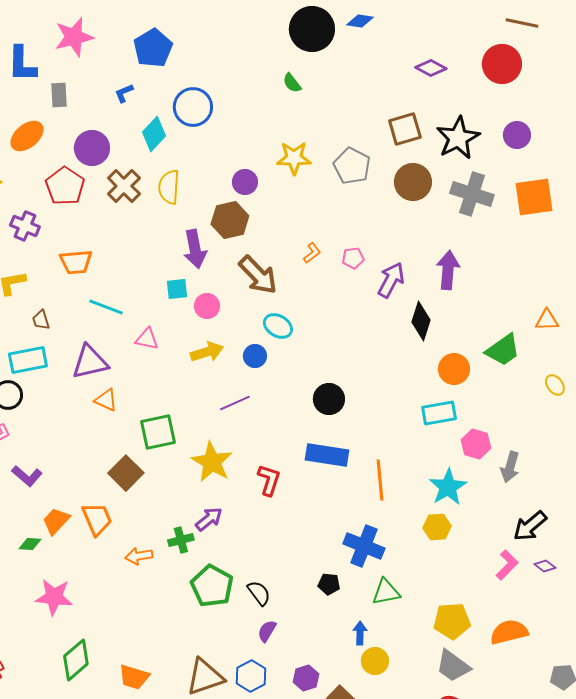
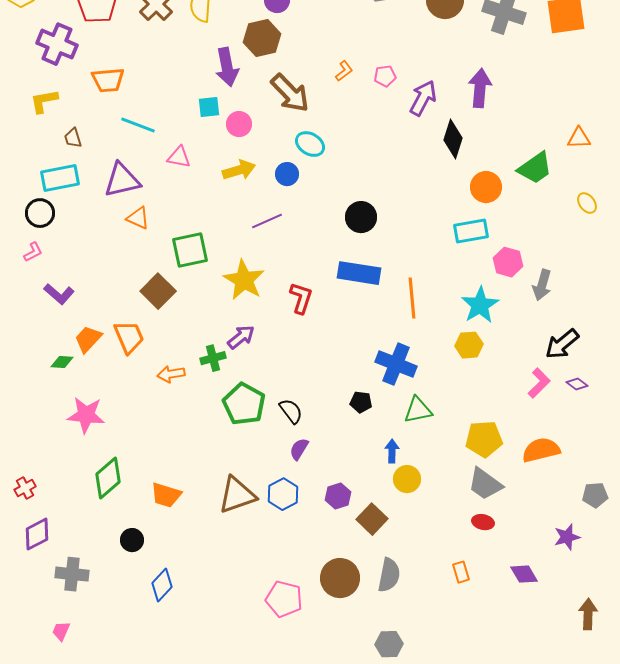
purple cross: (25, 226) -> (57, 44), size x1.4

